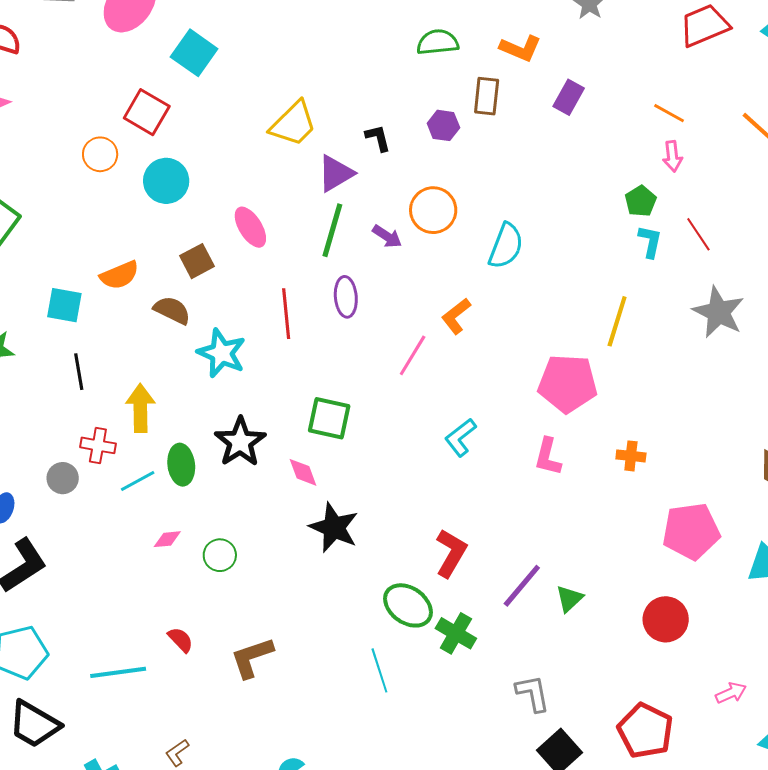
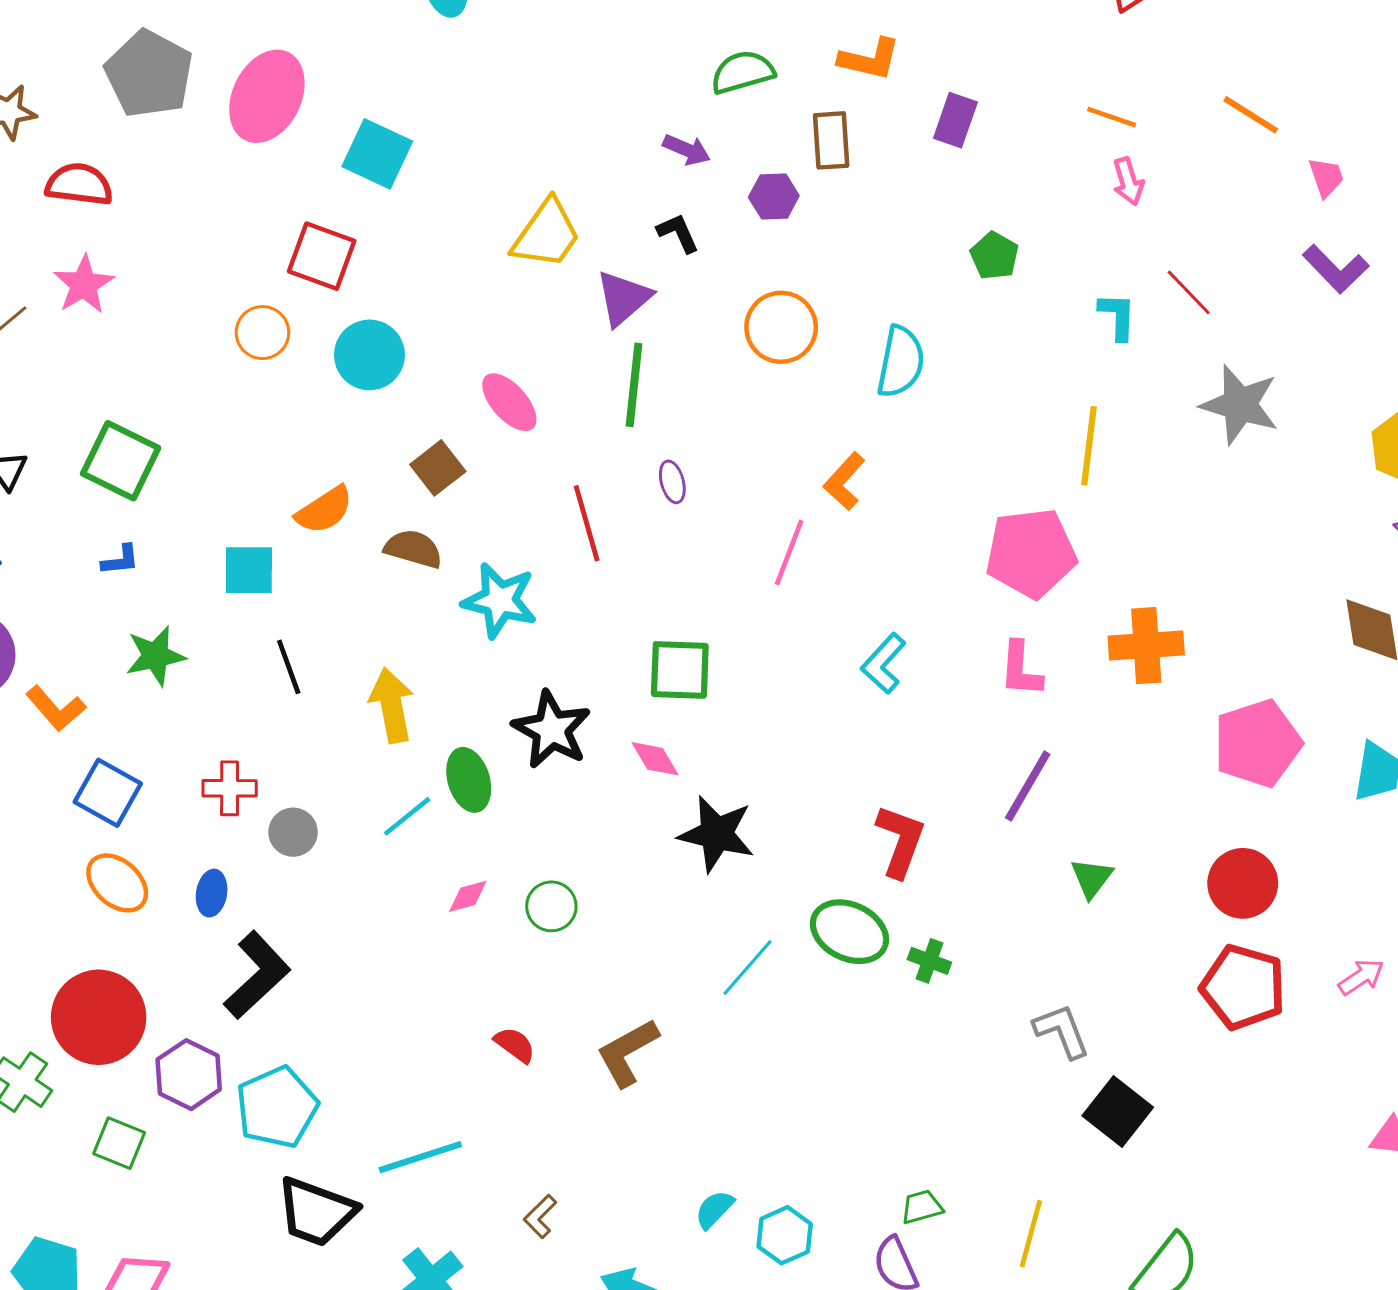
green pentagon: (641, 201) -> (994, 256), moved
purple arrow: (387, 236) -> (687, 150), moved
purple ellipse: (346, 297) -> (672, 482), size x0.7
red cross: (98, 445) -> (230, 788), moved
orange cross: (631, 456) -> (1146, 646), size x1.6
purple line: (522, 586) -> (1028, 786), moved
green cross: (456, 633) -> (929, 961), size x0.7
cyan line: (379, 670) -> (747, 968), moved, turned 69
cyan line: (118, 672) -> (420, 1157), moved
red pentagon: (645, 731) -> (1243, 987), moved

